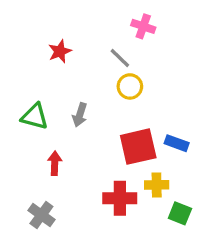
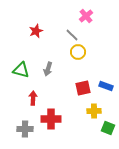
pink cross: (143, 26) -> (86, 16), turned 32
red square: (138, 147) -> (83, 88), size x0.7
red cross: (120, 198) -> (51, 119), moved
gray cross: (41, 215) -> (25, 129), turned -35

